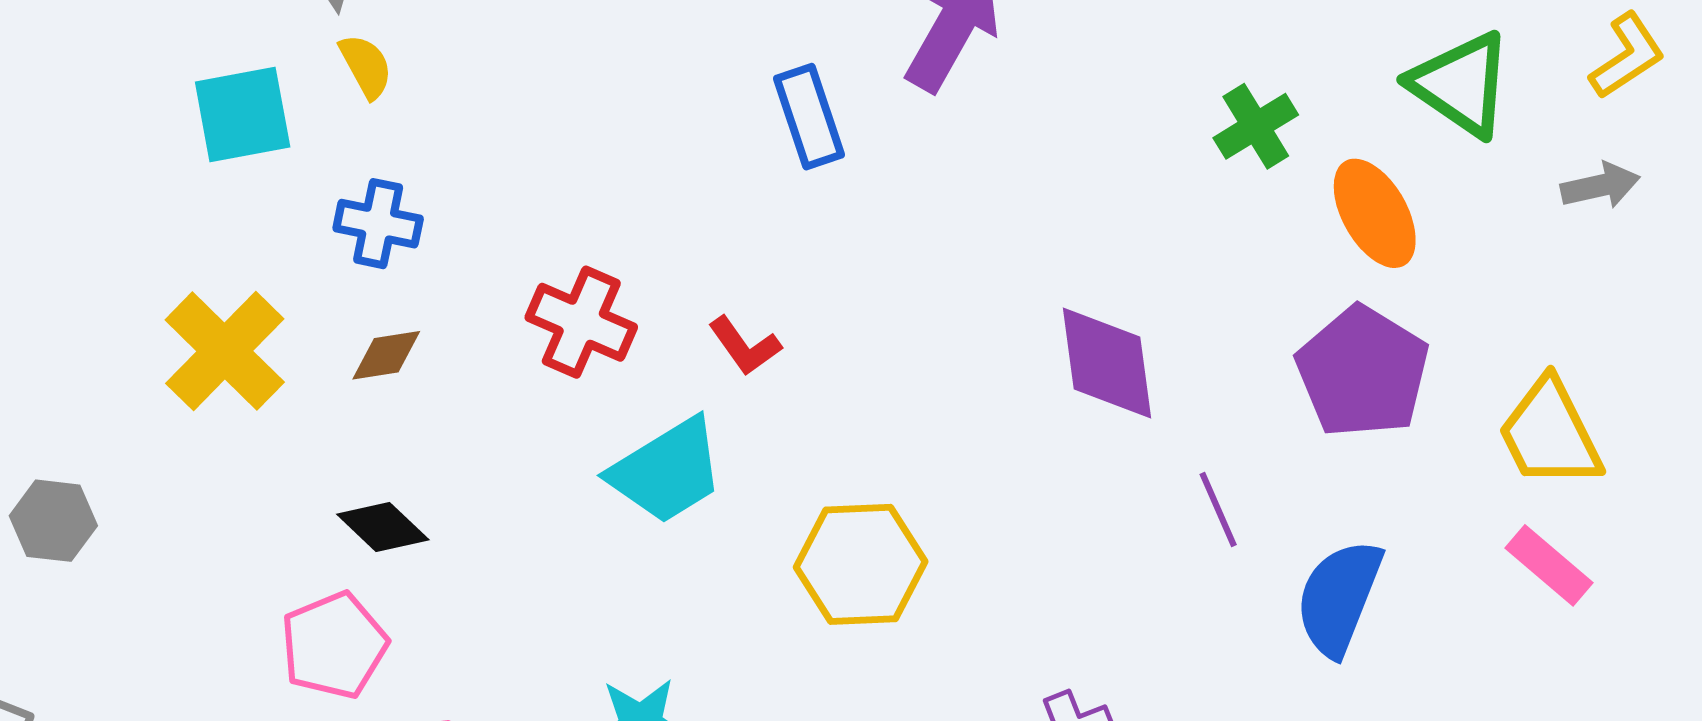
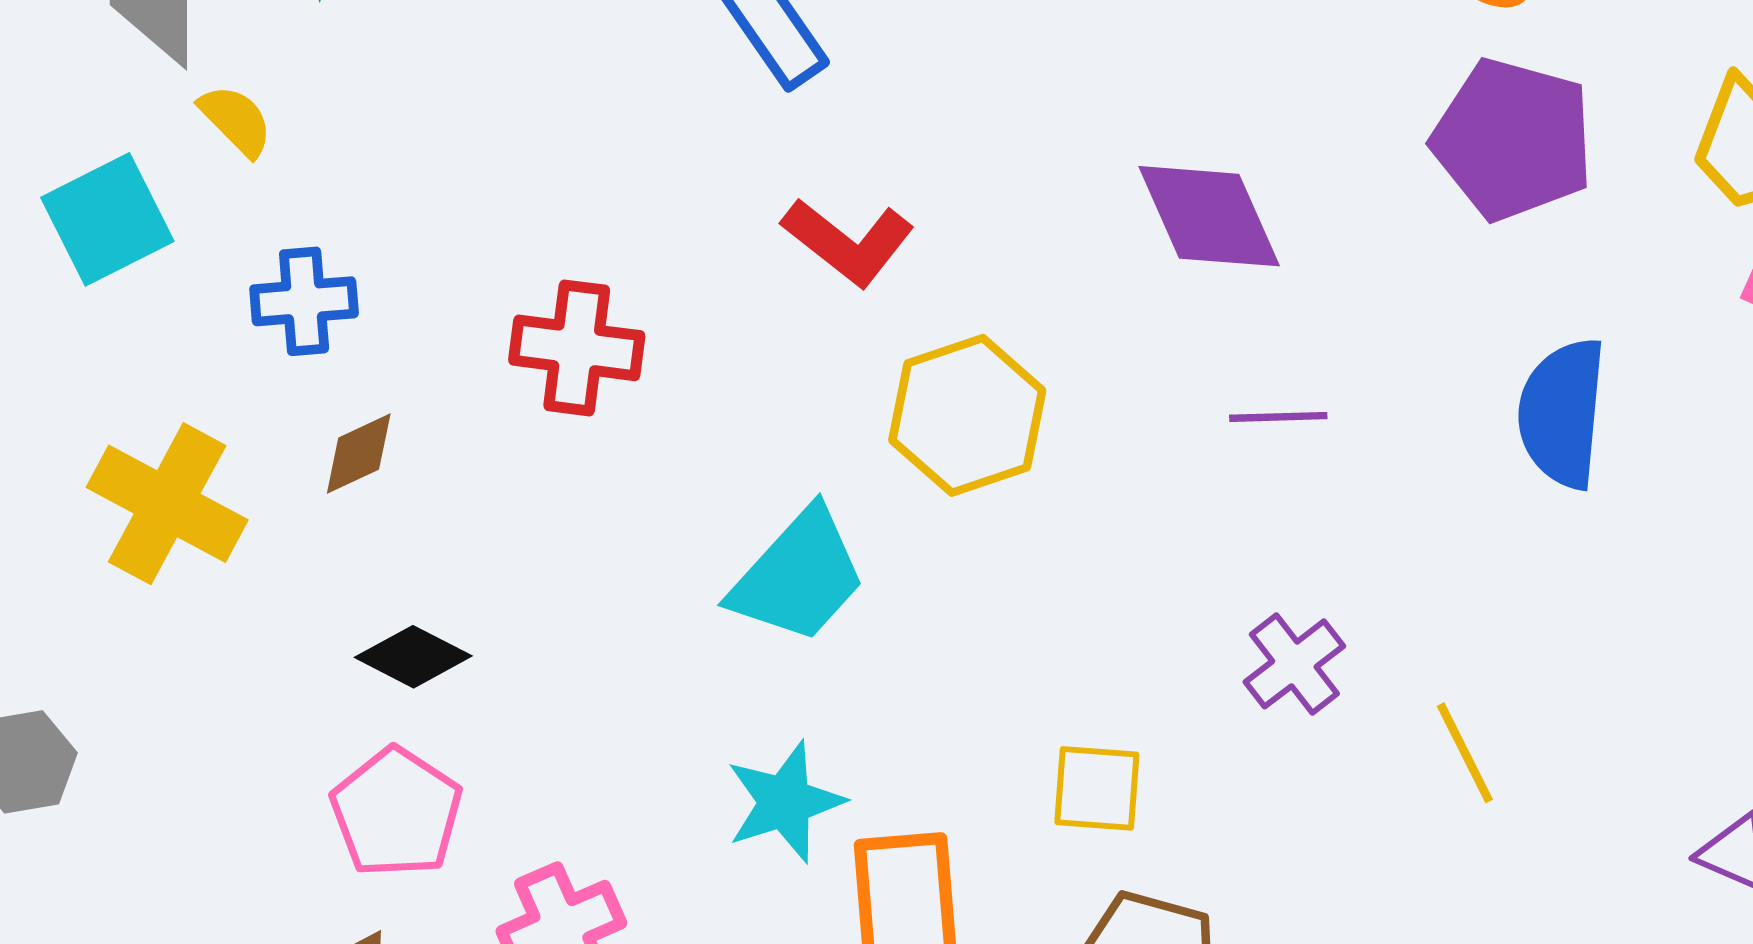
red L-shape: (745, 346) -> (848, 242), moved, size x1.4
cyan trapezoid: (667, 471) -> (798, 576), moved
purple line: (1218, 510) -> (1278, 417), moved, turned -52
yellow hexagon: (861, 564) -> (967, 415), moved

